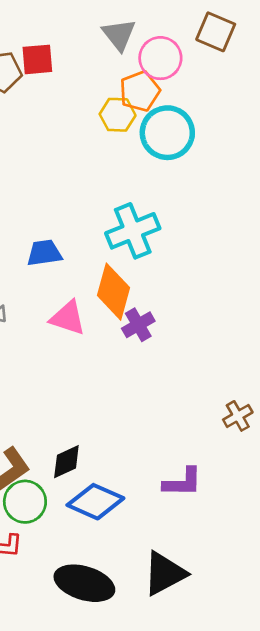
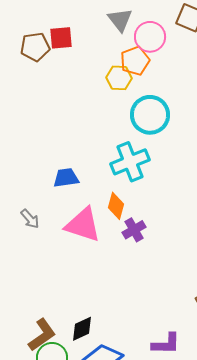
cyan circle: (167, 133) -> (150, 115), moved
orange diamond: (113, 292) -> (116, 206), size x0.7
pink triangle: (68, 318) -> (83, 225), size x1.4

